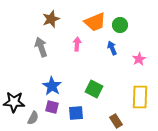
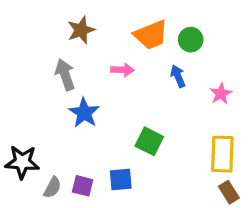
pink arrow: (77, 44) -> (122, 70), turned 88
blue star: (52, 86) -> (84, 113), moved
purple square: (52, 107) -> (83, 186), moved
brown rectangle: (116, 121) -> (229, 192), moved

